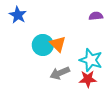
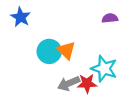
red star: (88, 79) -> (87, 83), moved

